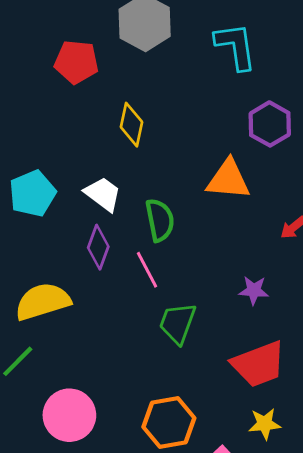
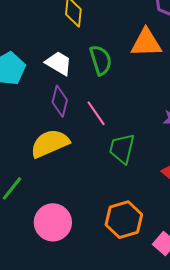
green semicircle: (160, 220) -> (101, 60), moved
yellow semicircle: (43, 302) -> (50, 143), moved

